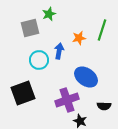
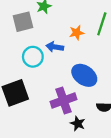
blue arrow: (59, 51) -> (55, 47), turned -91

